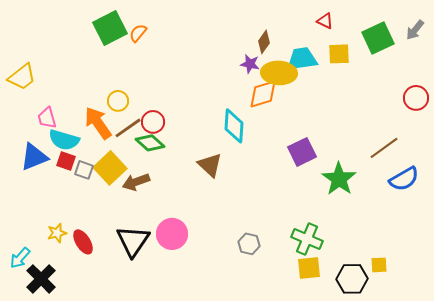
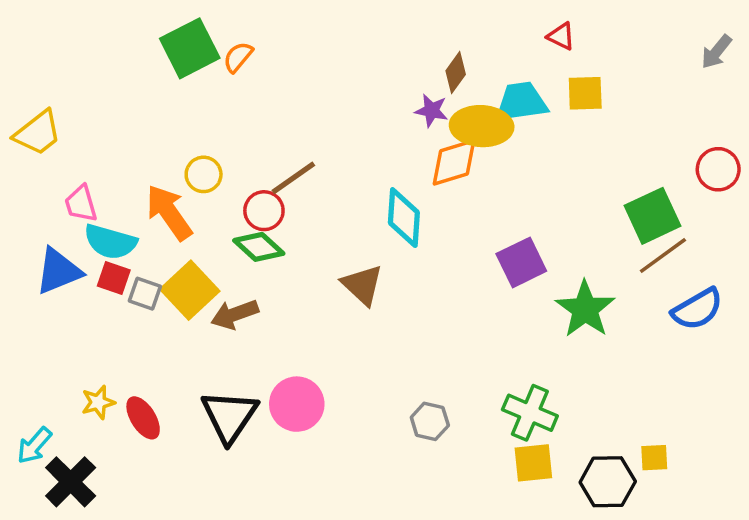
green square: (378, 38) -> (653, 216), moved
brown line: (128, 128) -> (293, 178), moved

